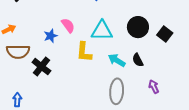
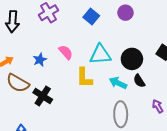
black circle: (138, 27) -> (132, 59), moved
blue star: (51, 36) -> (40, 60), moved
brown semicircle: (18, 52) -> (18, 83), turned 35

